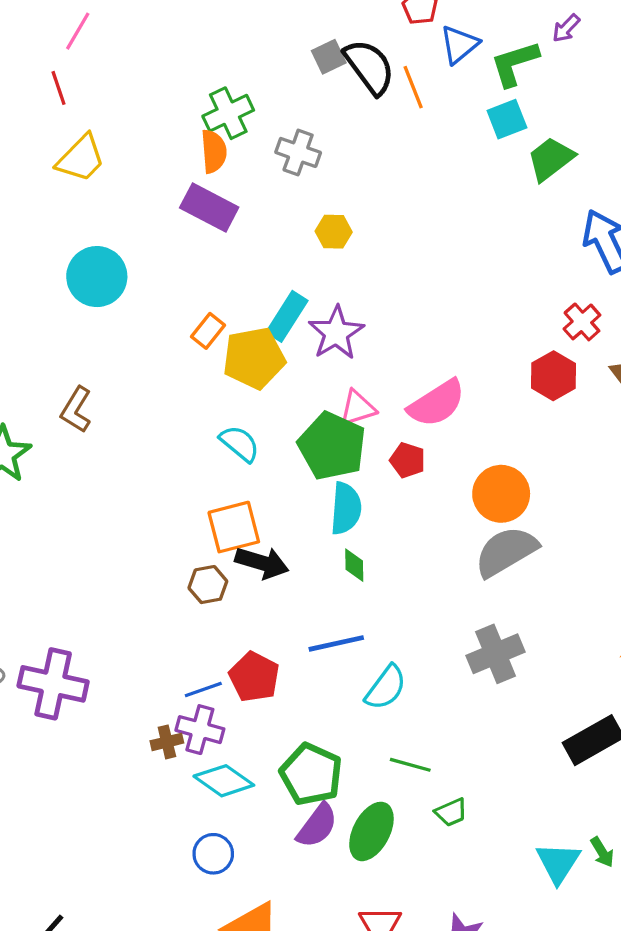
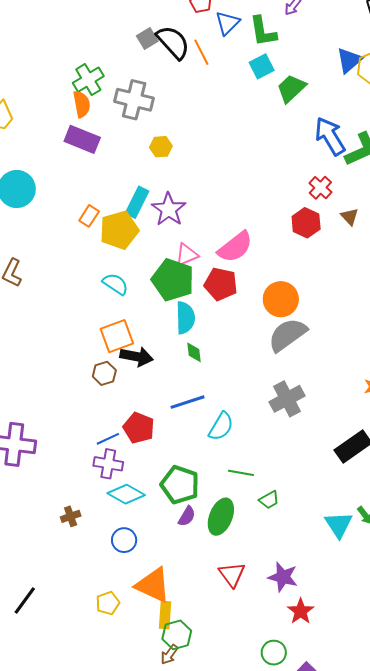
green L-shape: (515, 64) -> (263, 31), turned -76
gray cross: (298, 152) -> (134, 100), size x1.4
red pentagon: (408, 460) -> (221, 284), size x1.5
brown cross: (167, 742) -> (71, 516), moved
purple semicircle: (317, 826) -> (187, 516), size x0.7

